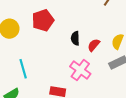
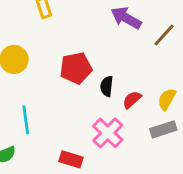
red pentagon: (43, 20) -> (76, 68), moved

